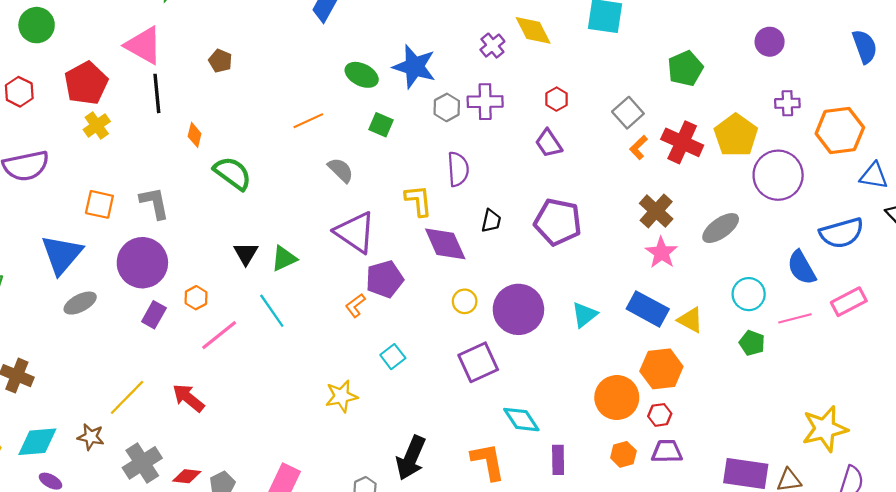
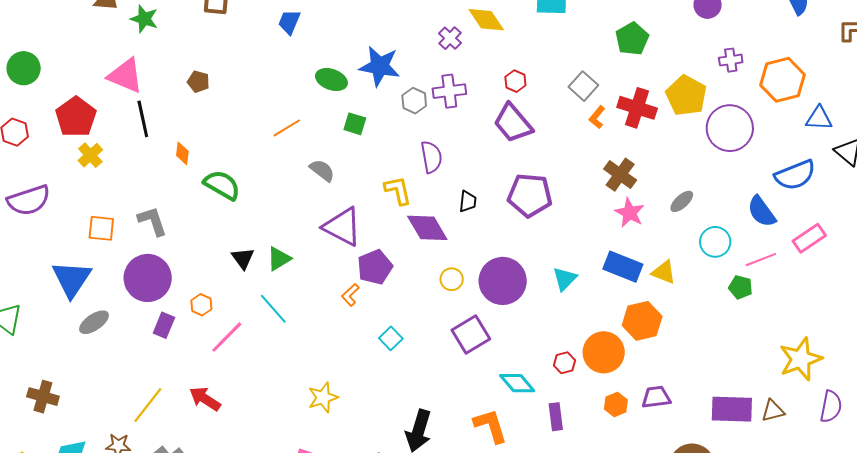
purple trapezoid: (549, 143) -> (513, 123), size x1.5
gray ellipse: (721, 228) -> (682, 201), moved, size x0.7
green pentagon: (752, 343) -> (741, 287), moved
yellow star: (341, 396) -> (323, 397), moved
red hexagon: (660, 415) -> (564, 363), moved

